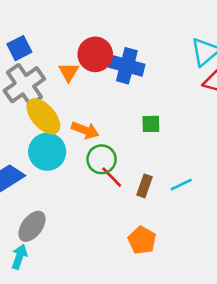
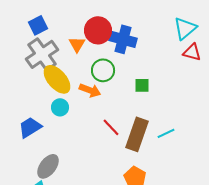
cyan circle: (47, 152) -> (60, 107), size x0.6
green circle: (102, 159) -> (103, 70), moved
brown rectangle: (145, 186) -> (137, 134), size x1.8

